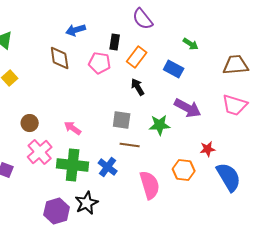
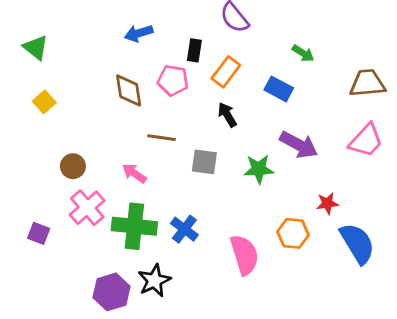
brown diamond: (60, 58) -> (129, 90), moved
pink trapezoid: (235, 105) -> (366, 140), turned -64
brown line: (130, 145) -> (162, 138), moved

